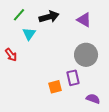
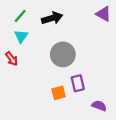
purple triangle: (84, 20) -> (103, 14), moved
cyan triangle: (29, 34) -> (21, 36), moved
gray circle: (86, 55) -> (63, 54), moved

